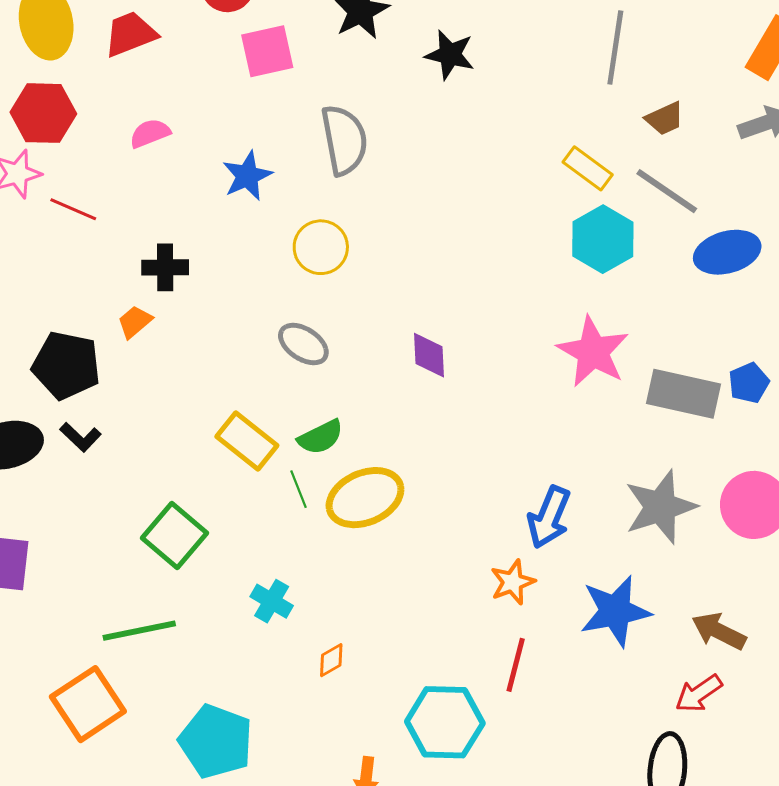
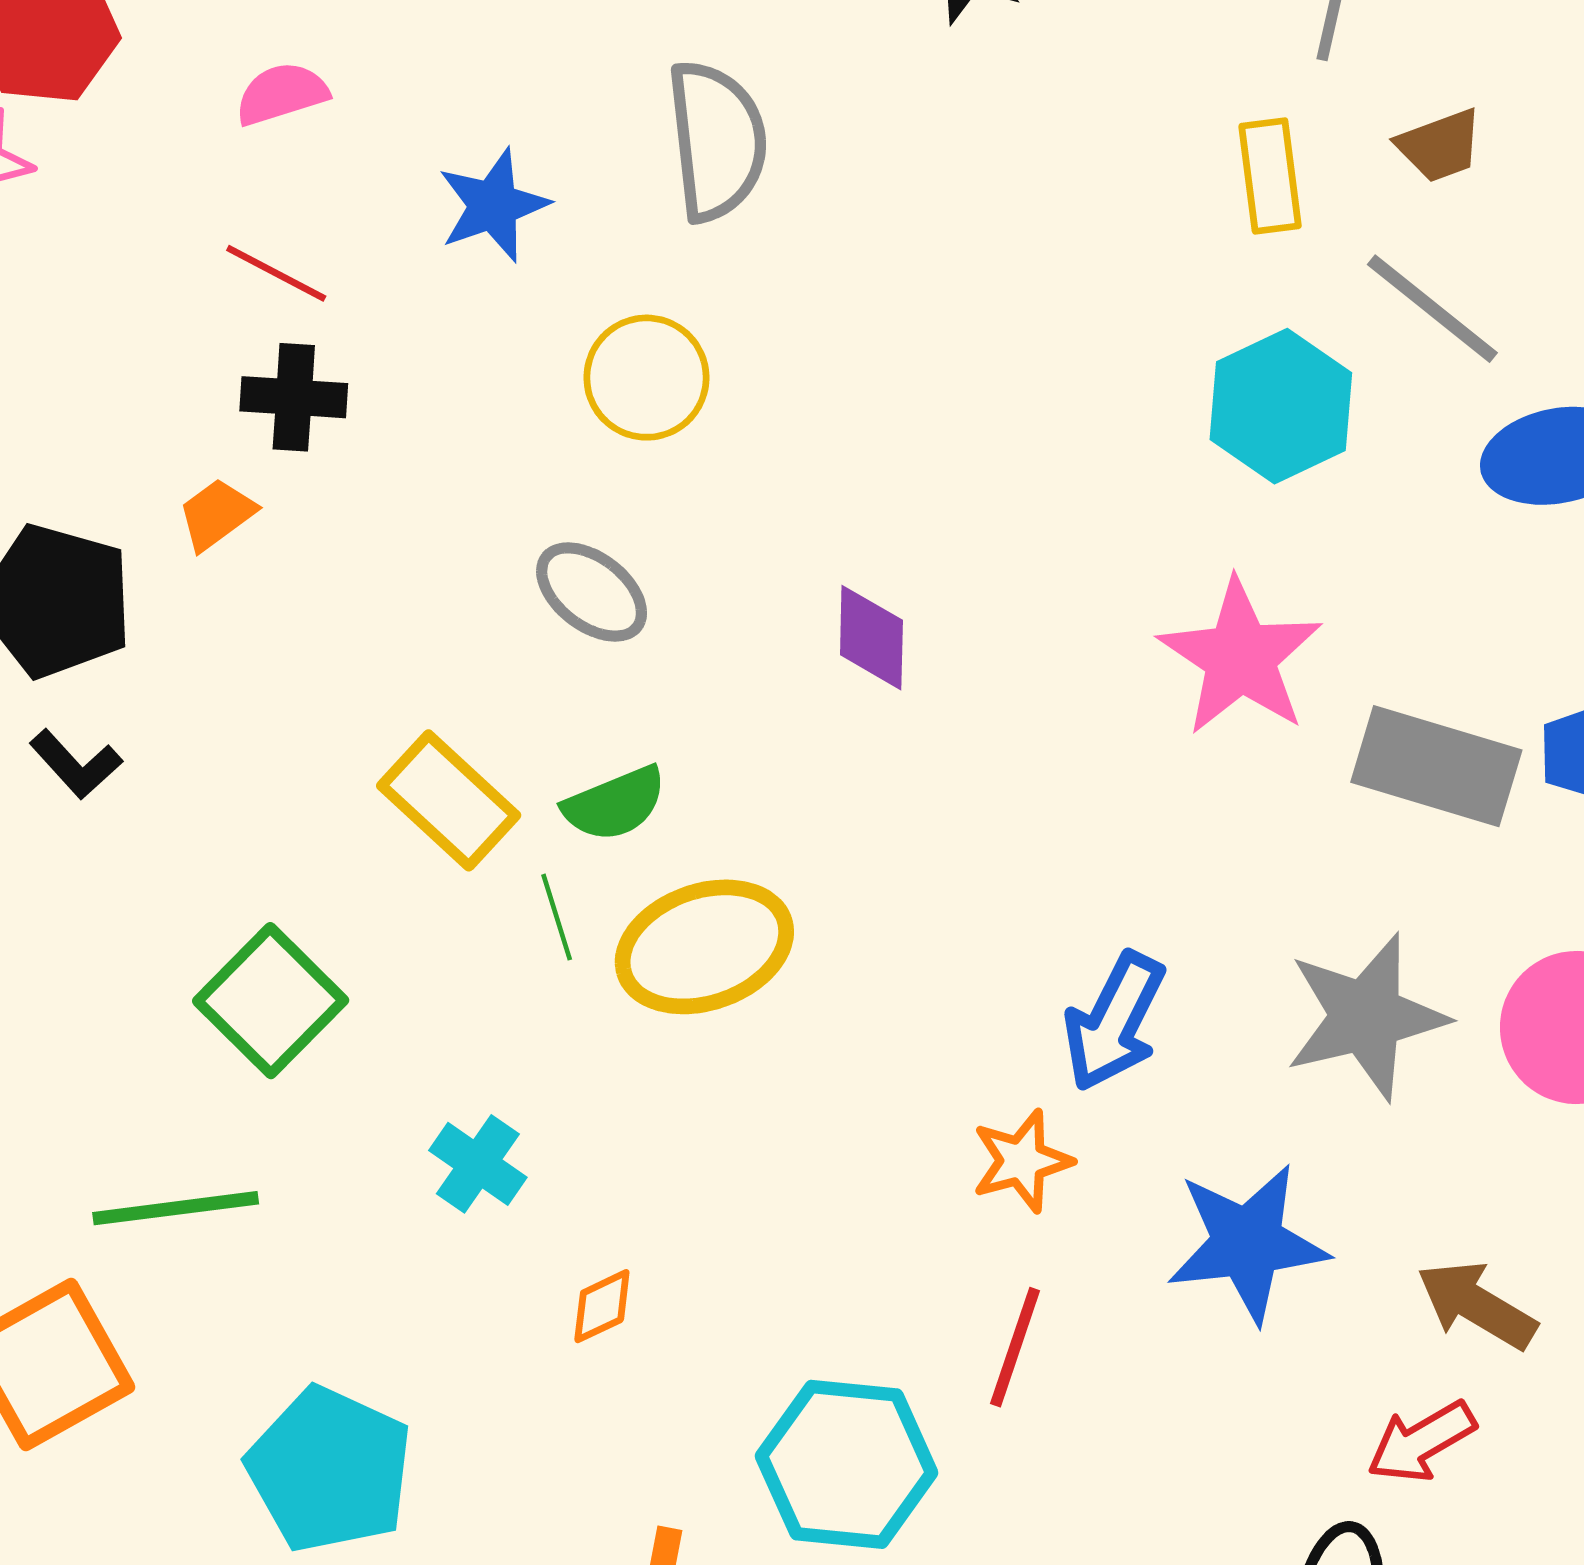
yellow rectangle: (588, 168) -> (1270, 176), moved, turned 42
red line: (73, 209) -> (276, 273), moved

